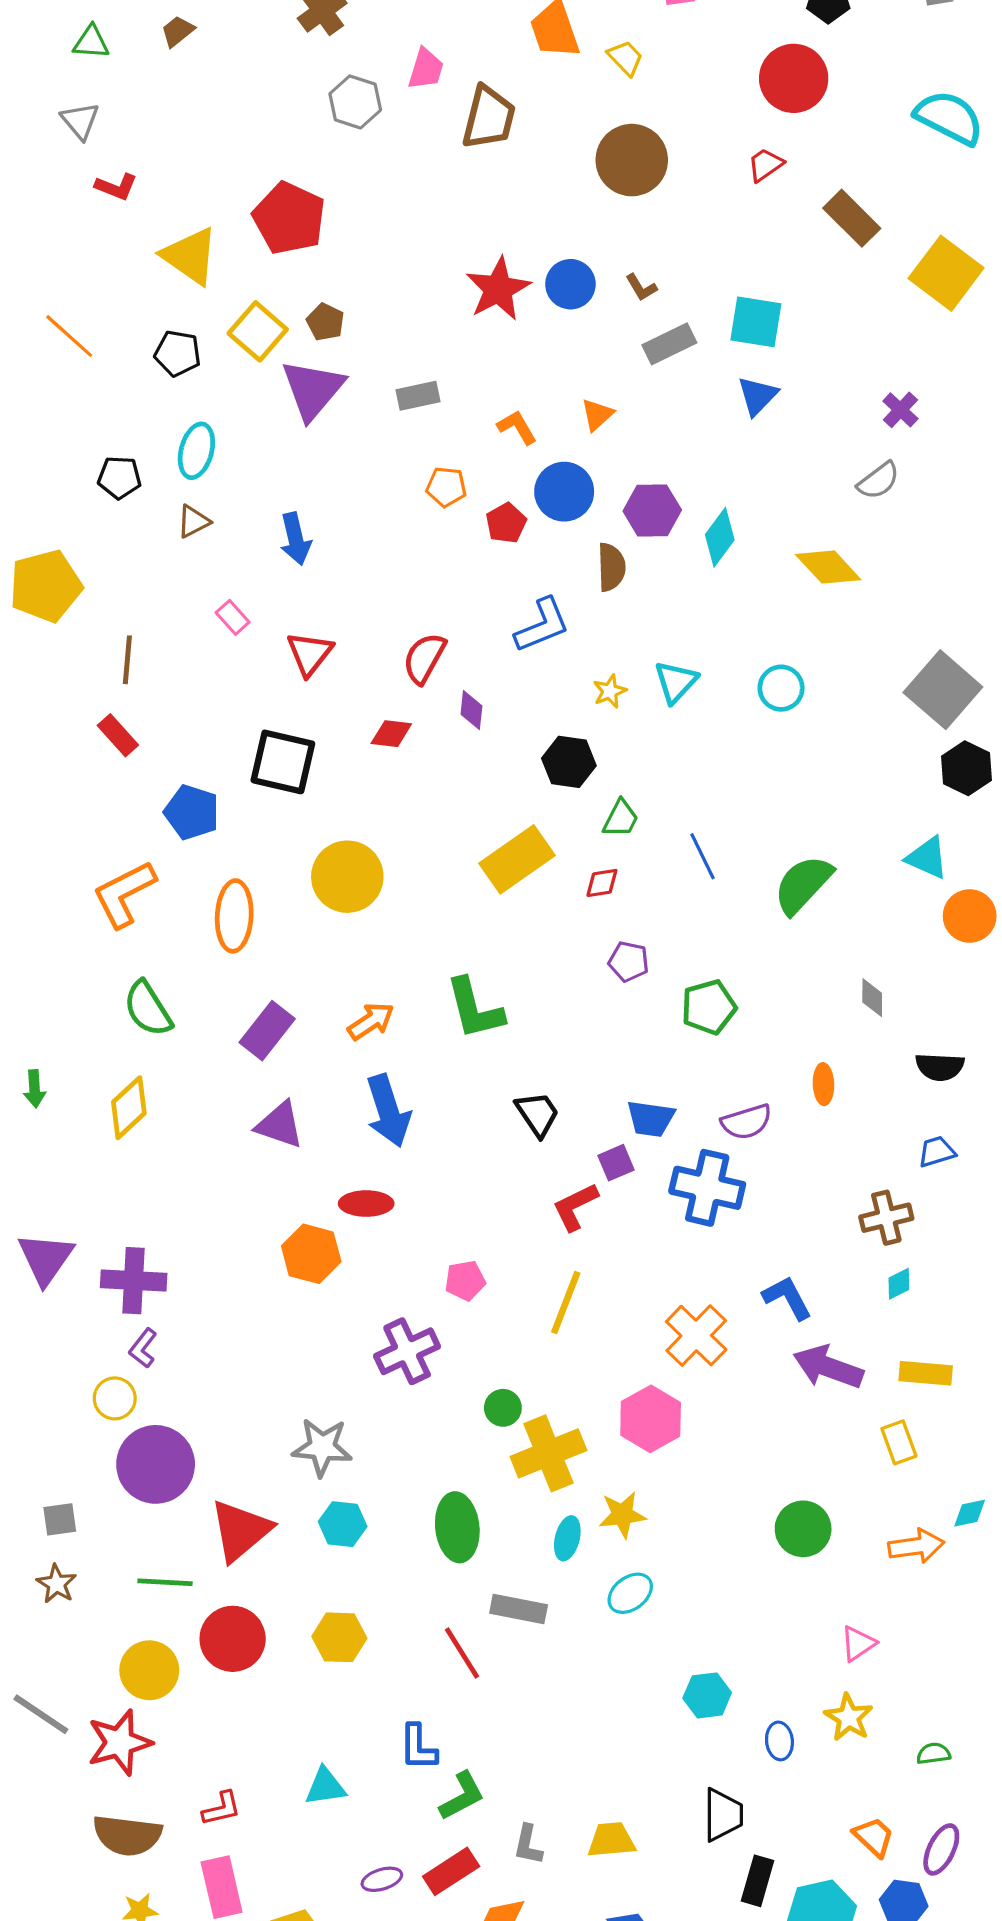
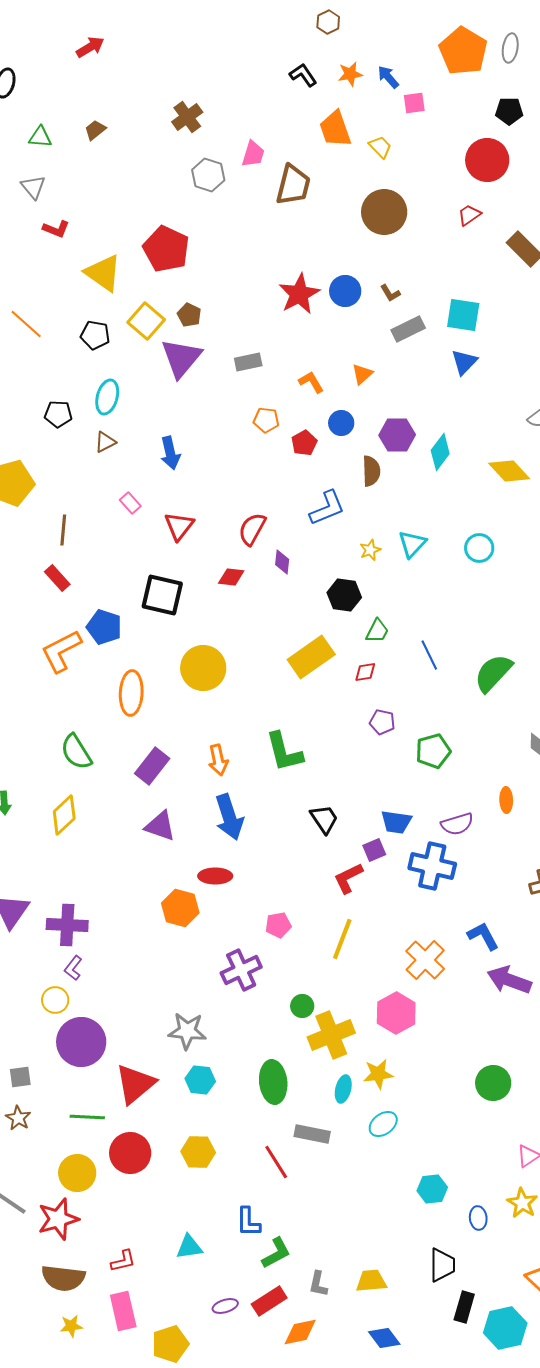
blue circle: (564, 492) -> (341, 423), size x0.7
orange L-shape: (124, 894) -> (61, 651), moved
orange arrow: (371, 1021) -> (218, 760), turned 112

